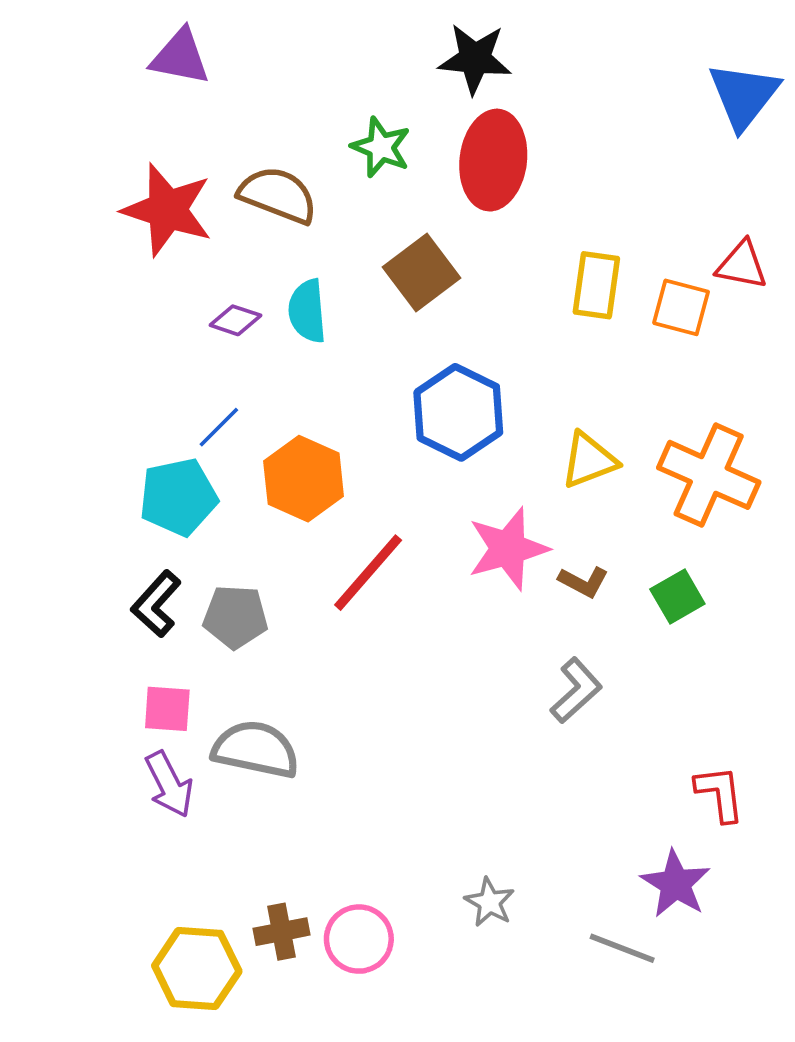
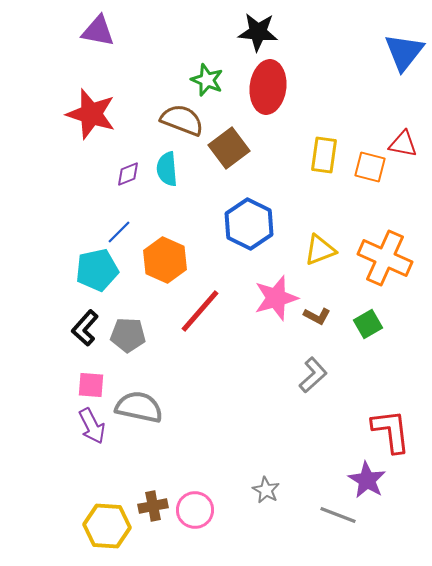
brown semicircle: (278, 195) -> (182, 120), moved
purple diamond: (235, 320) -> (128, 174), turned -40
red L-shape: (720, 794) -> (391, 431), size x1.4

